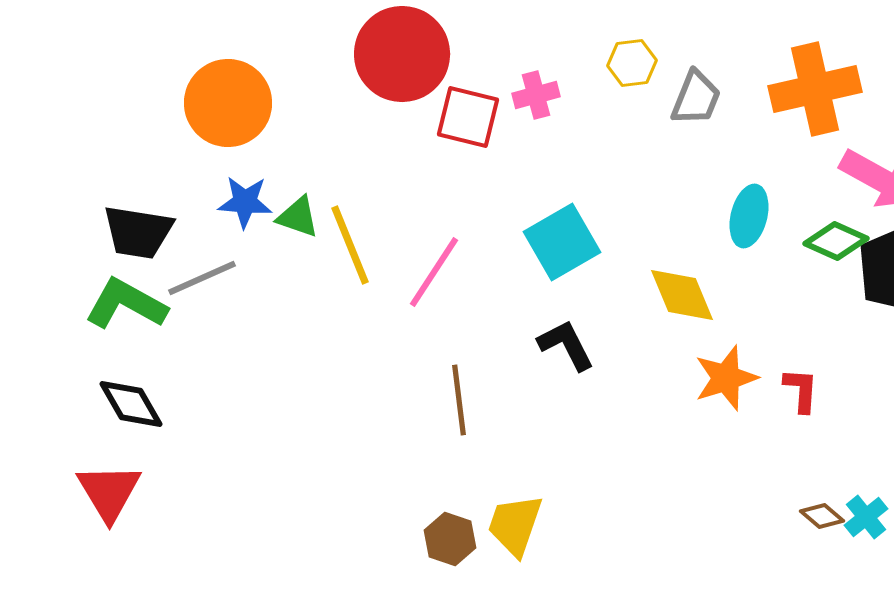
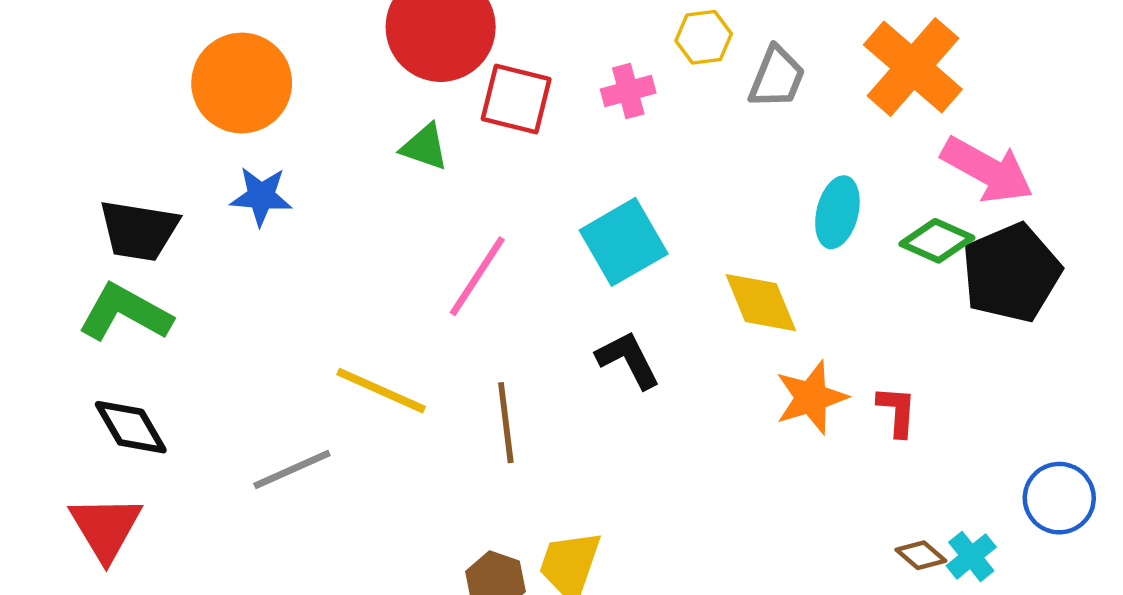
orange cross: (815, 89) -> (913, 67), turned -36
pink cross: (536, 95) -> (628, 91), moved
green triangle: (298, 217) -> (425, 147), moved
yellow line: (350, 245) -> (381, 391), moved, turned -44
gray line: (202, 278) -> (292, 469), moved

